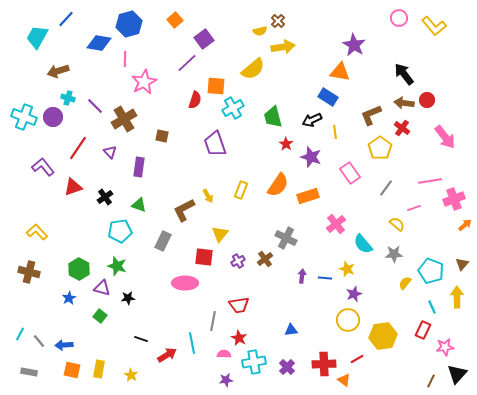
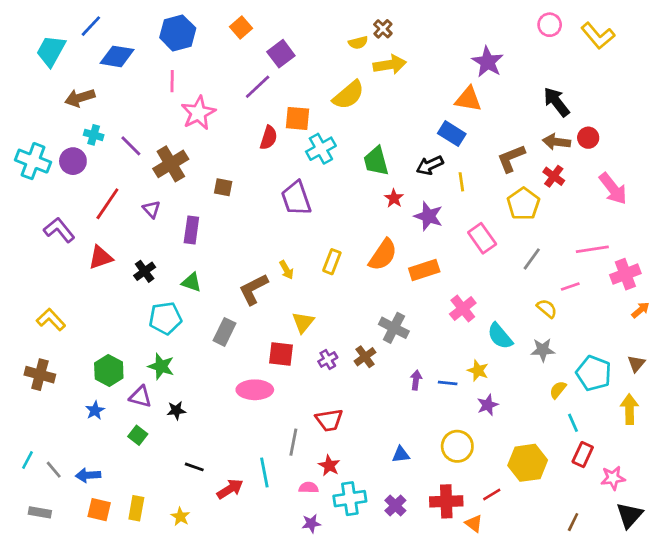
blue diamond: (99, 43) -> (117, 56), moved
cyan line: (432, 307) -> (573, 423), moved
yellow circle: (348, 320) -> (457, 446), moved
brown line: (431, 381) -> (573, 522), moved

